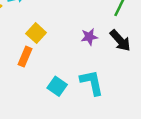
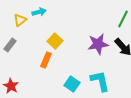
purple star: (89, 37) -> (98, 44), size x1.5

